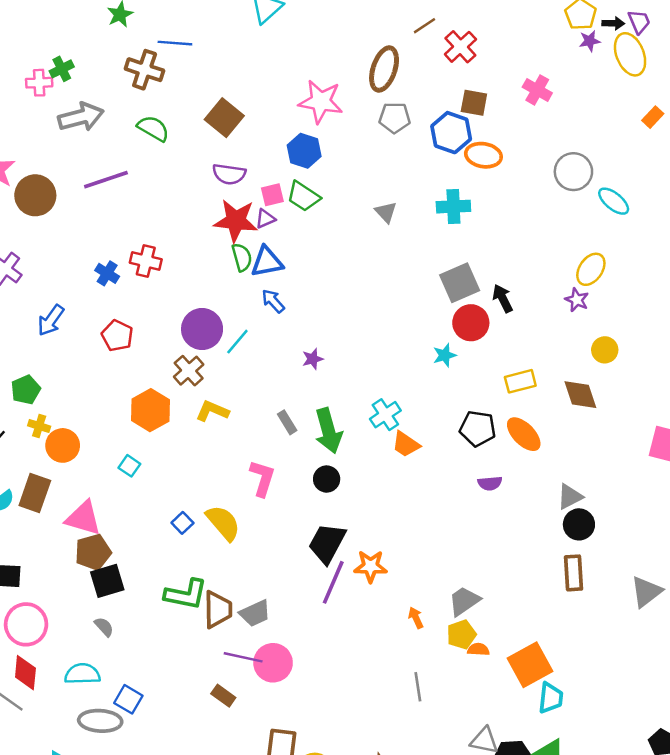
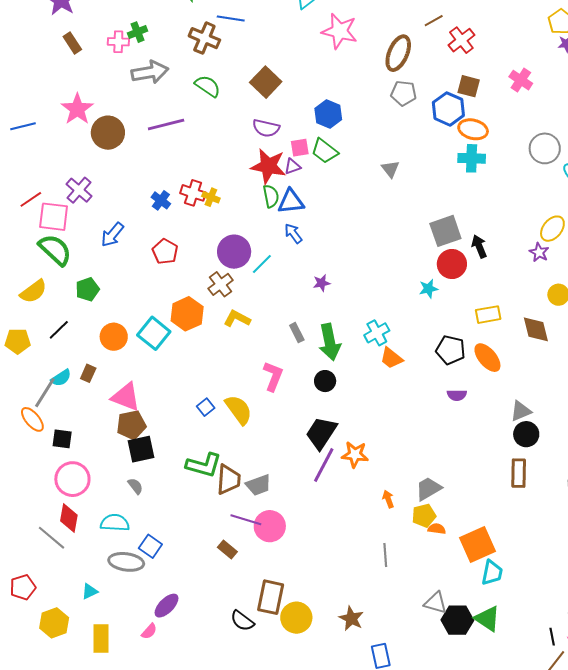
pink star: (321, 102) -> (340, 31), moved
cyan cross: (453, 207) -> (472, 158), moved
yellow cross: (39, 426) -> (211, 197), moved
cyan square: (129, 466) -> (154, 333), moved, size x1.8
brown rectangle: (35, 493) -> (88, 373), size x0.6

